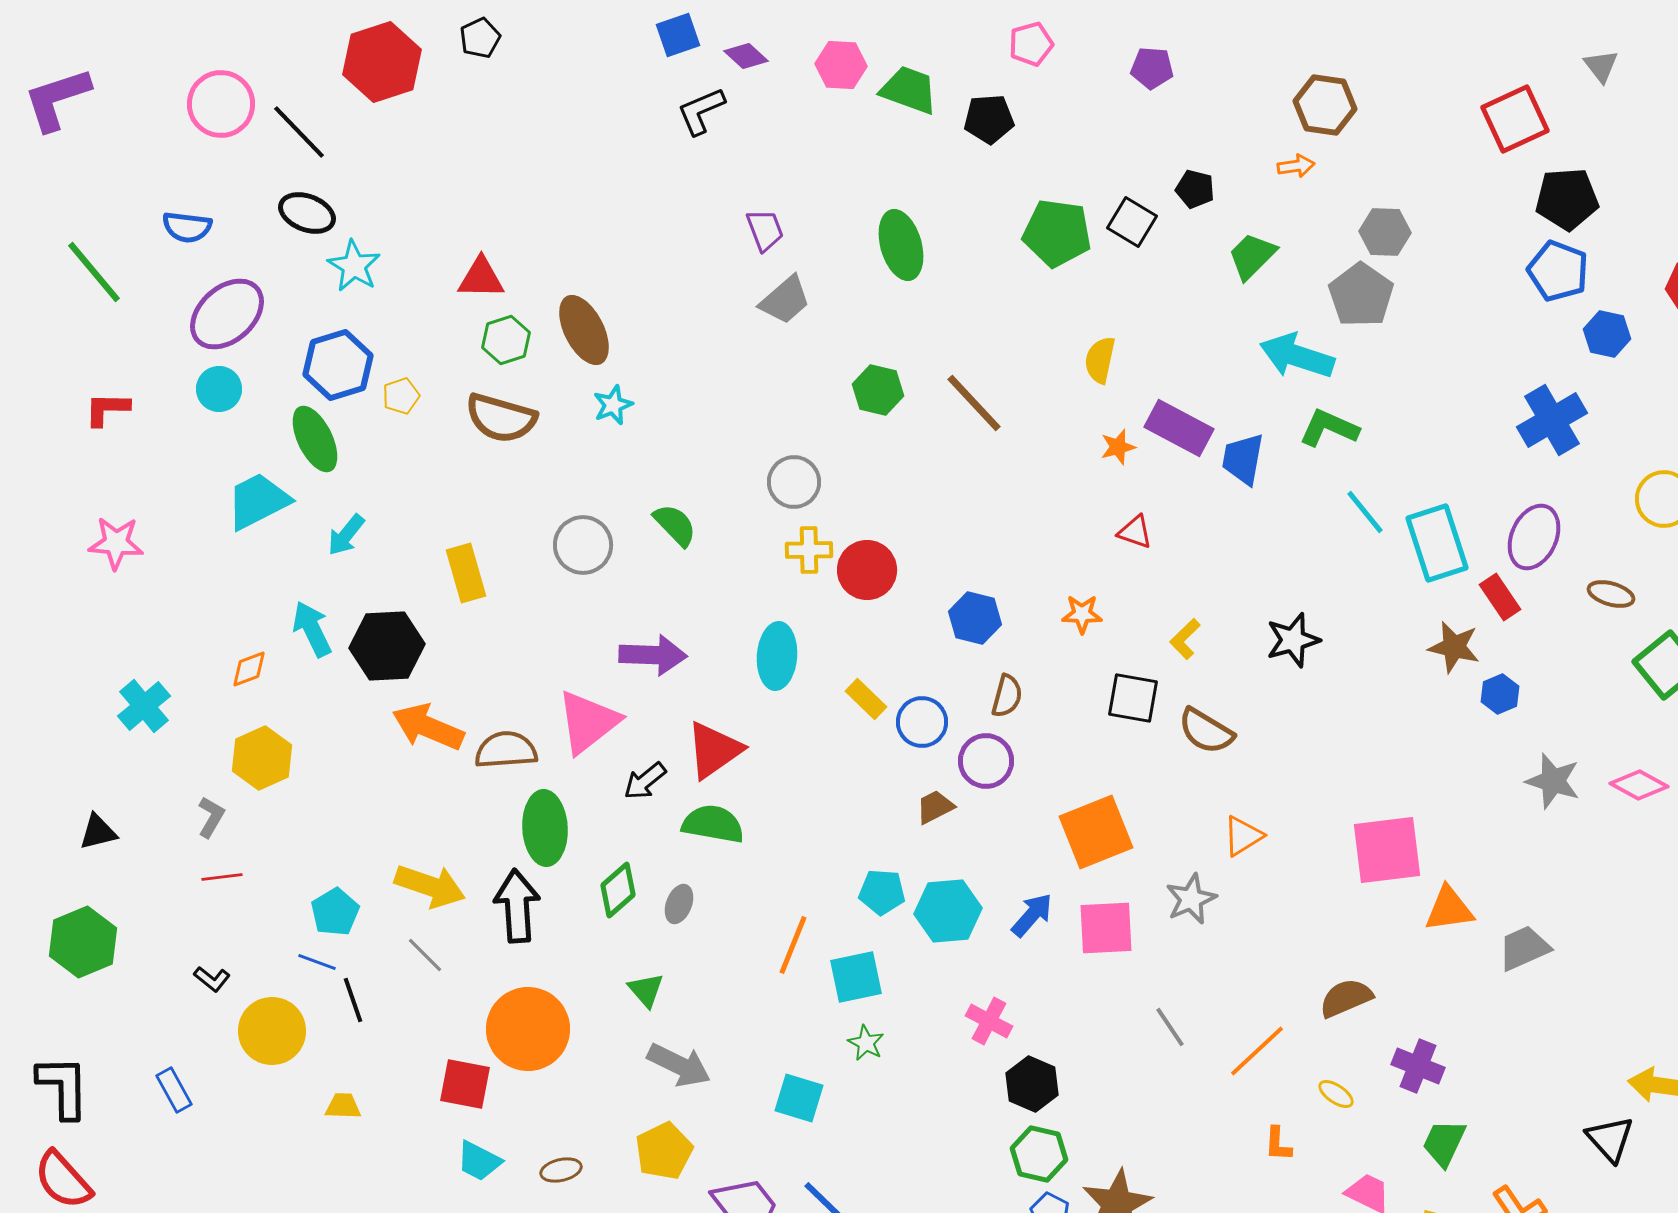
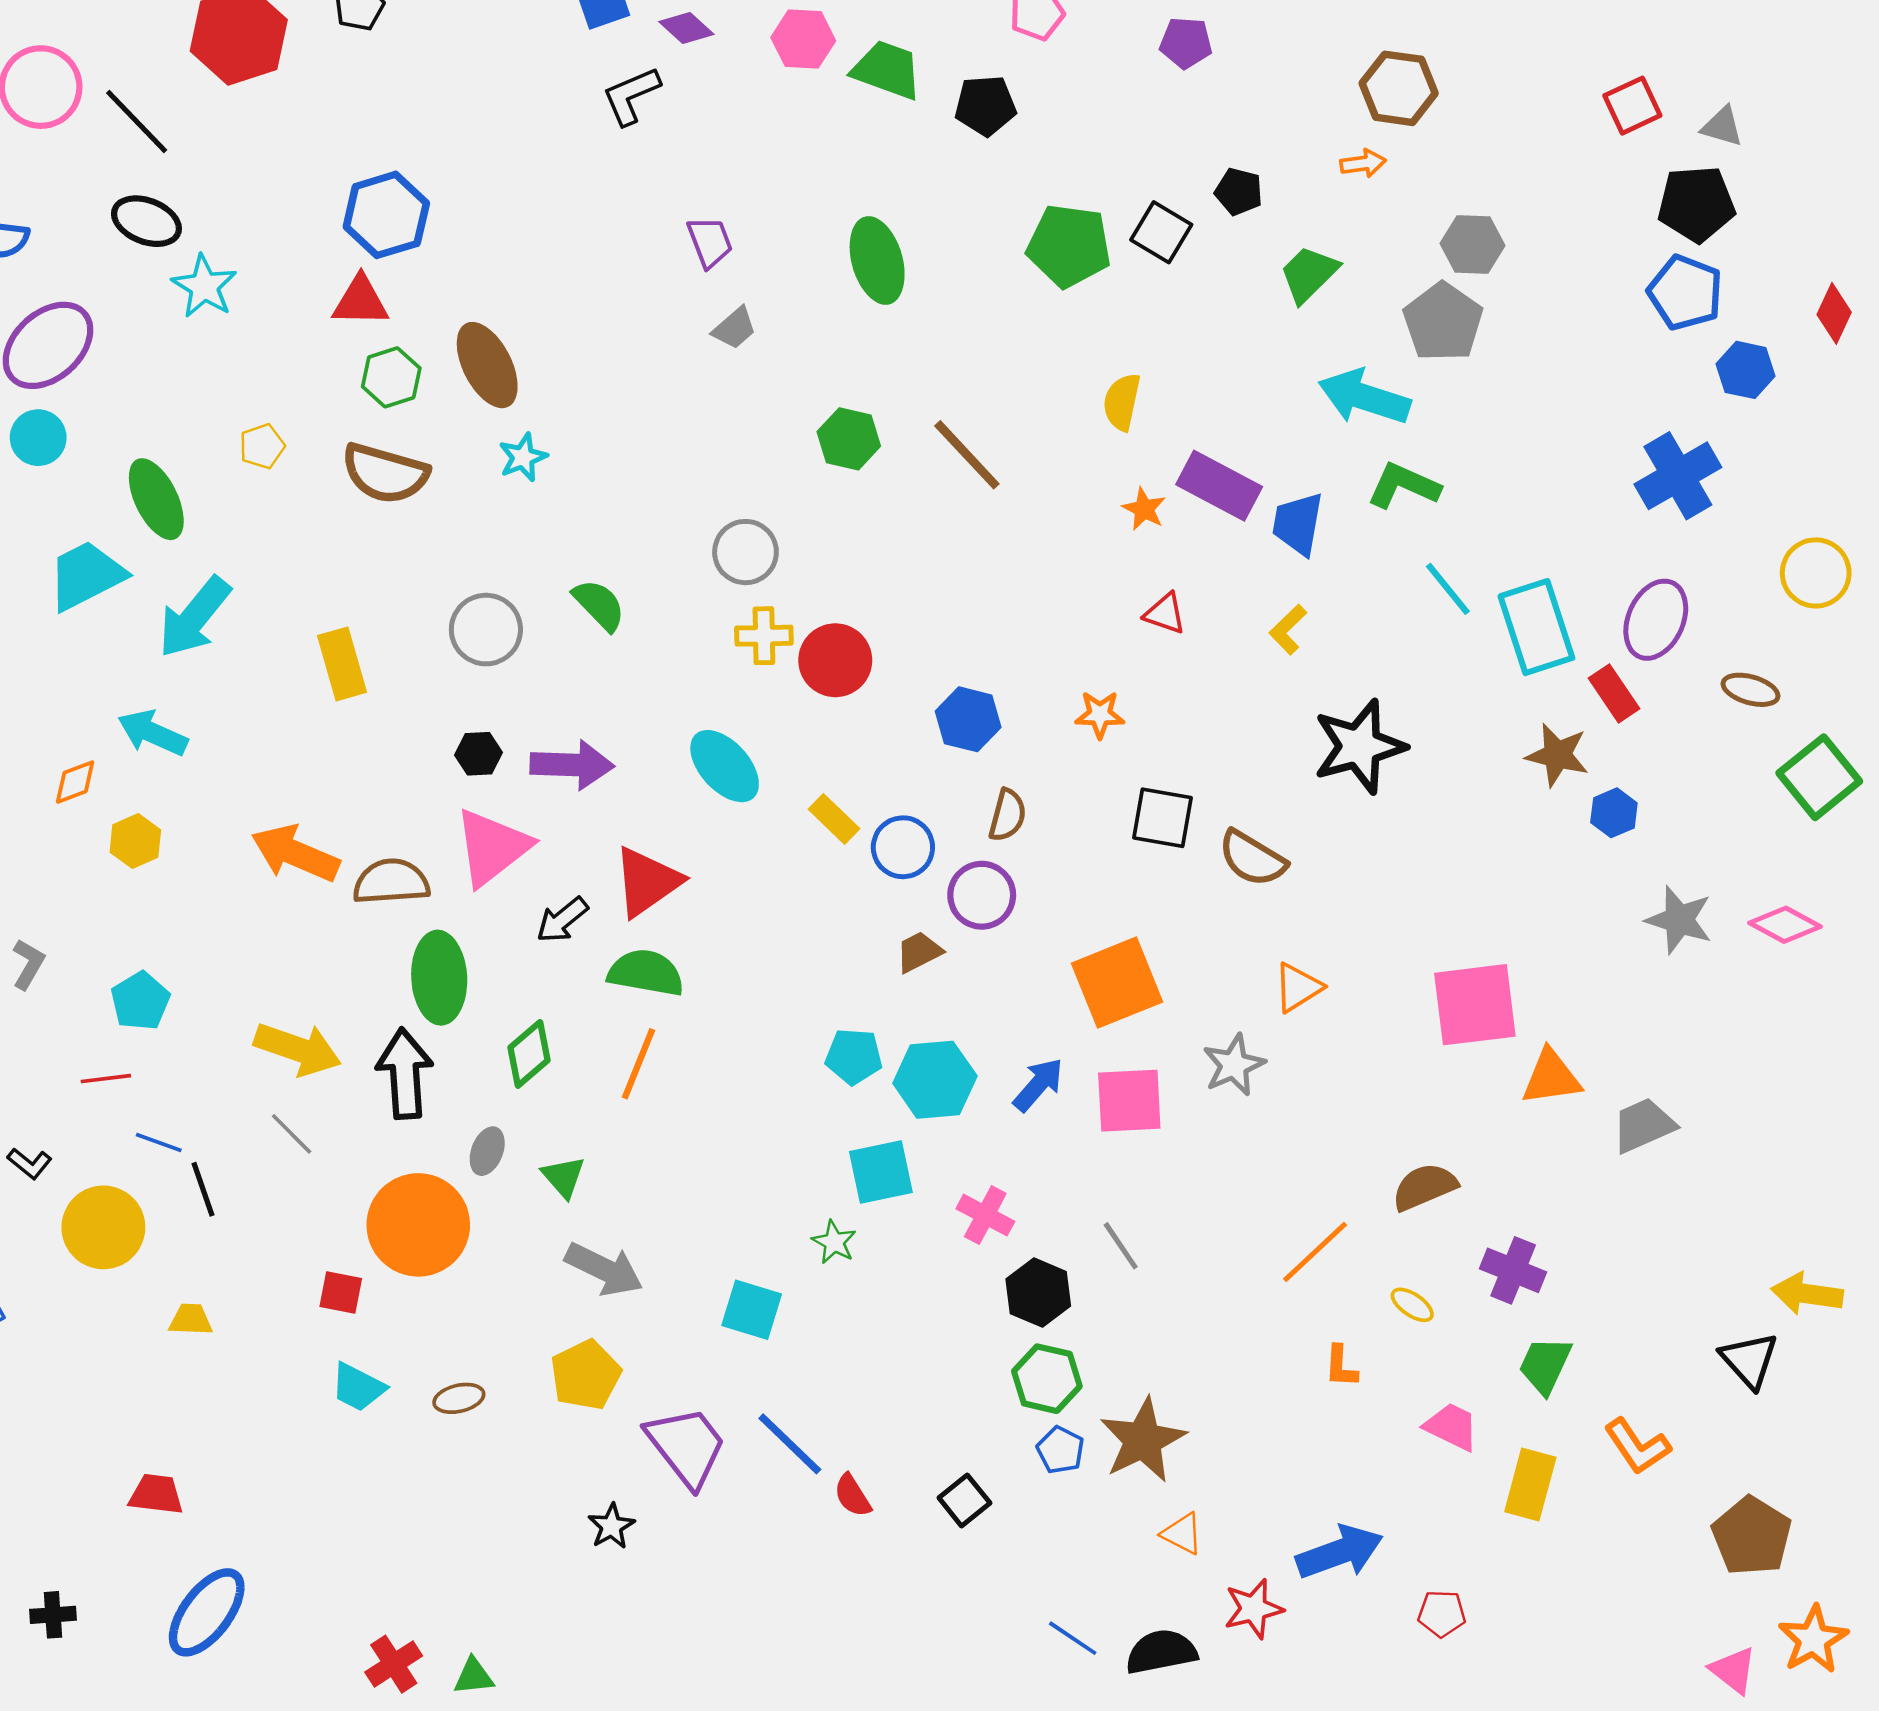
gray triangle: (1601, 66) -> (1722, 126), moved, turned -36
red square: (1515, 119) -> (1632, 106), size x0.7
gray trapezoid: (785, 300) -> (734, 328), size x0.7
blue hexagon: (338, 365) -> (386, 215), moved
orange star: (1118, 447) -> (1144, 509), turned -30
cyan arrow: (346, 535) -> (194, 617), size x1.6
cyan arrow: (312, 629) -> (153, 733), turned -40
yellow L-shape: (1185, 639) -> (1288, 630), moved
black star: (1293, 640) -> (1359, 746), size x1.4
black hexagon: (387, 646) -> (479, 754), moved, size x0.5
cyan ellipse: (777, 656) -> (725, 766), turned -46
yellow hexagon: (262, 758) -> (135, 841), moved, size x0.7
red line: (222, 877) -> (106, 1079), moved
gray ellipse: (679, 904) -> (487, 1151), moved
cyan pentagon: (335, 912) -> (140, 1001), moved
orange line: (793, 945) -> (638, 1064), moved
cyan square: (856, 977) -> (881, 1172), moved
gray line: (1170, 1027) -> (1121, 1246), moved
red square: (465, 1084) -> (341, 1293), size x0.7

